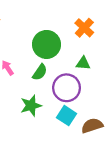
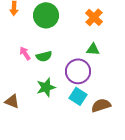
green circle: (47, 44) -> (46, 15), moved
green semicircle: (40, 72) -> (44, 56), moved, turned 42

